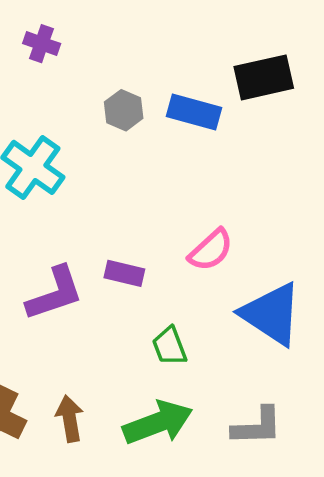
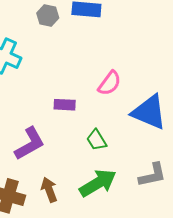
purple L-shape: (55, 293) -> (30, 144), moved

